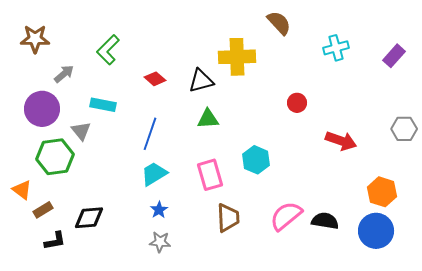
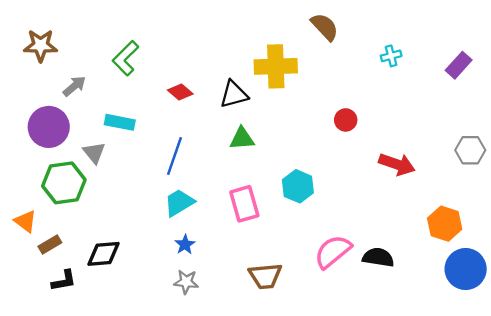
cyan cross: (336, 48) -> (391, 56), size x0.7
brown trapezoid: (228, 218) -> (265, 276), moved, turned 88
blue circle: (376, 231) -> (466, 269), moved

